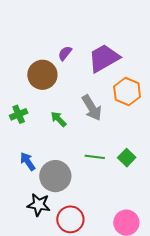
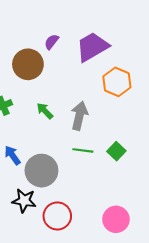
gray arrow: (92, 108) -> (79, 116), moved, turned -136

